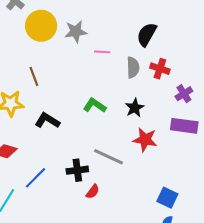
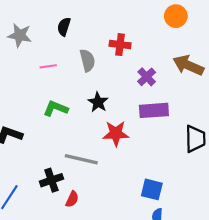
gray star: (76, 32) -> (20, 35), turned 30
black semicircle: (147, 34) -> (64, 27), moved, size x0.7
pink line: (102, 52) -> (48, 66), moved
red cross: (160, 69) -> (120, 45), moved

